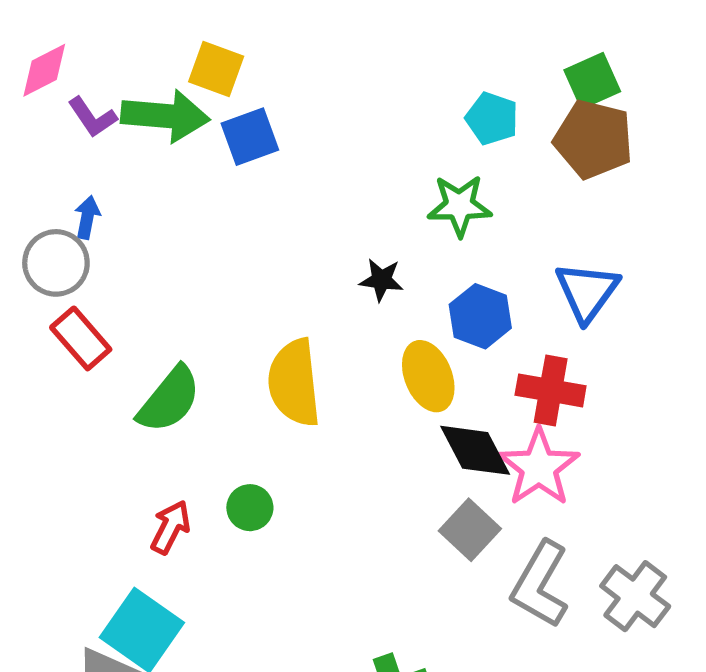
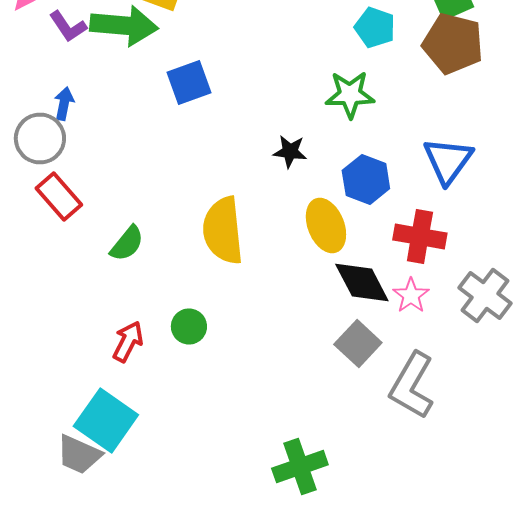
blue square: (250, 137) -> (189, 82), moved
green semicircle: (169, 400) -> (127, 244), size x0.7
pink star: (539, 467) -> (411, 296), size x0.6
gray cross: (635, 596) -> (485, 296), moved

